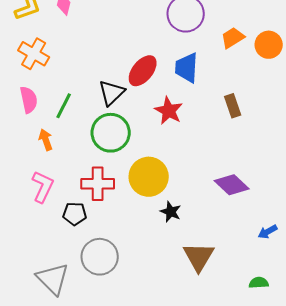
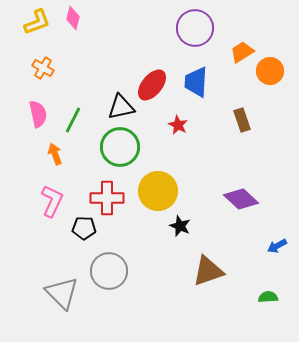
orange circle: (269, 45) -> (270, 71), moved
orange cross: (34, 54) -> (43, 68), size x0.7
black triangle: (112, 93) -> (121, 107), turned 32
red star: (169, 111) -> (178, 125), size x0.7
brown triangle: (199, 257) -> (208, 271), turned 40

